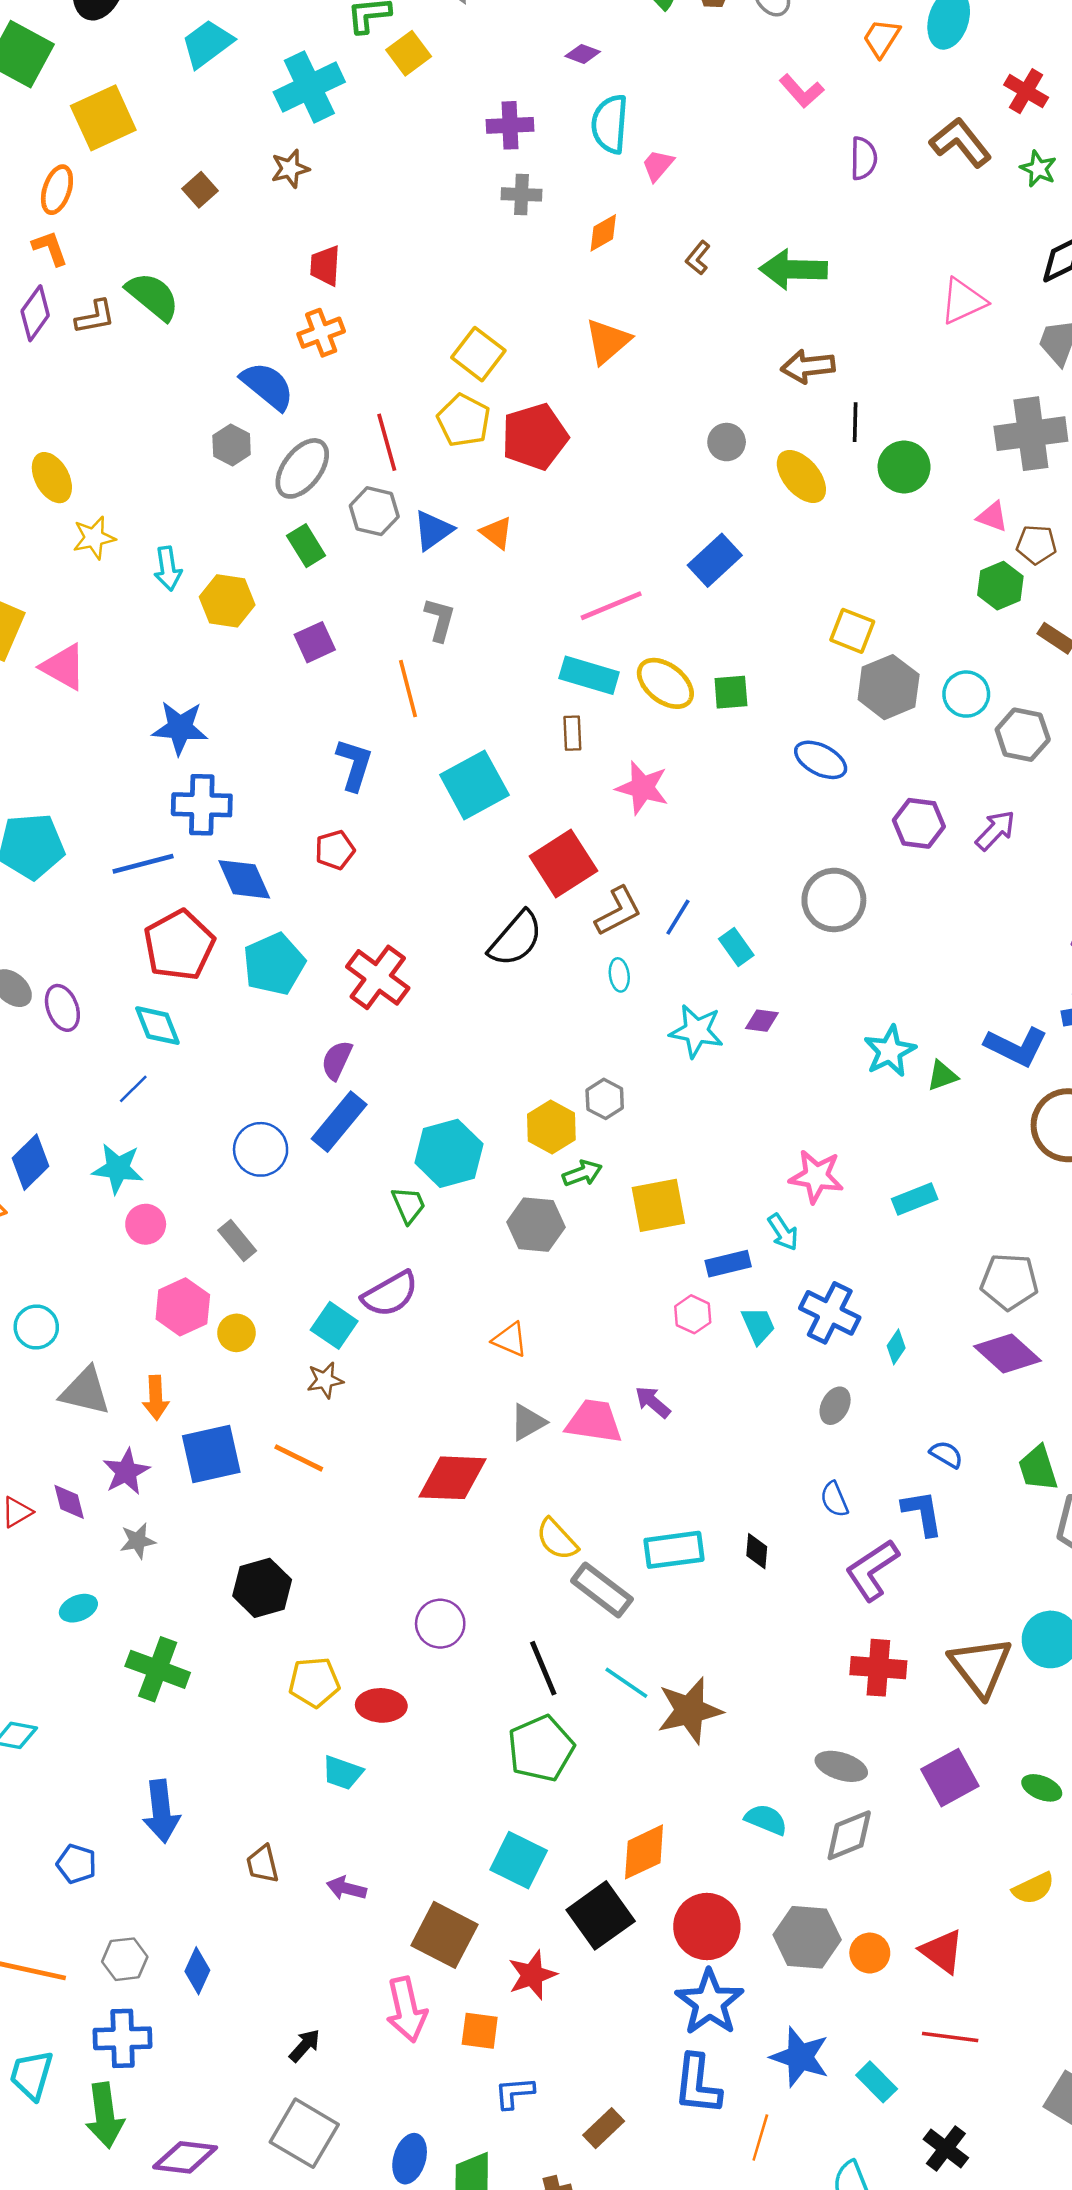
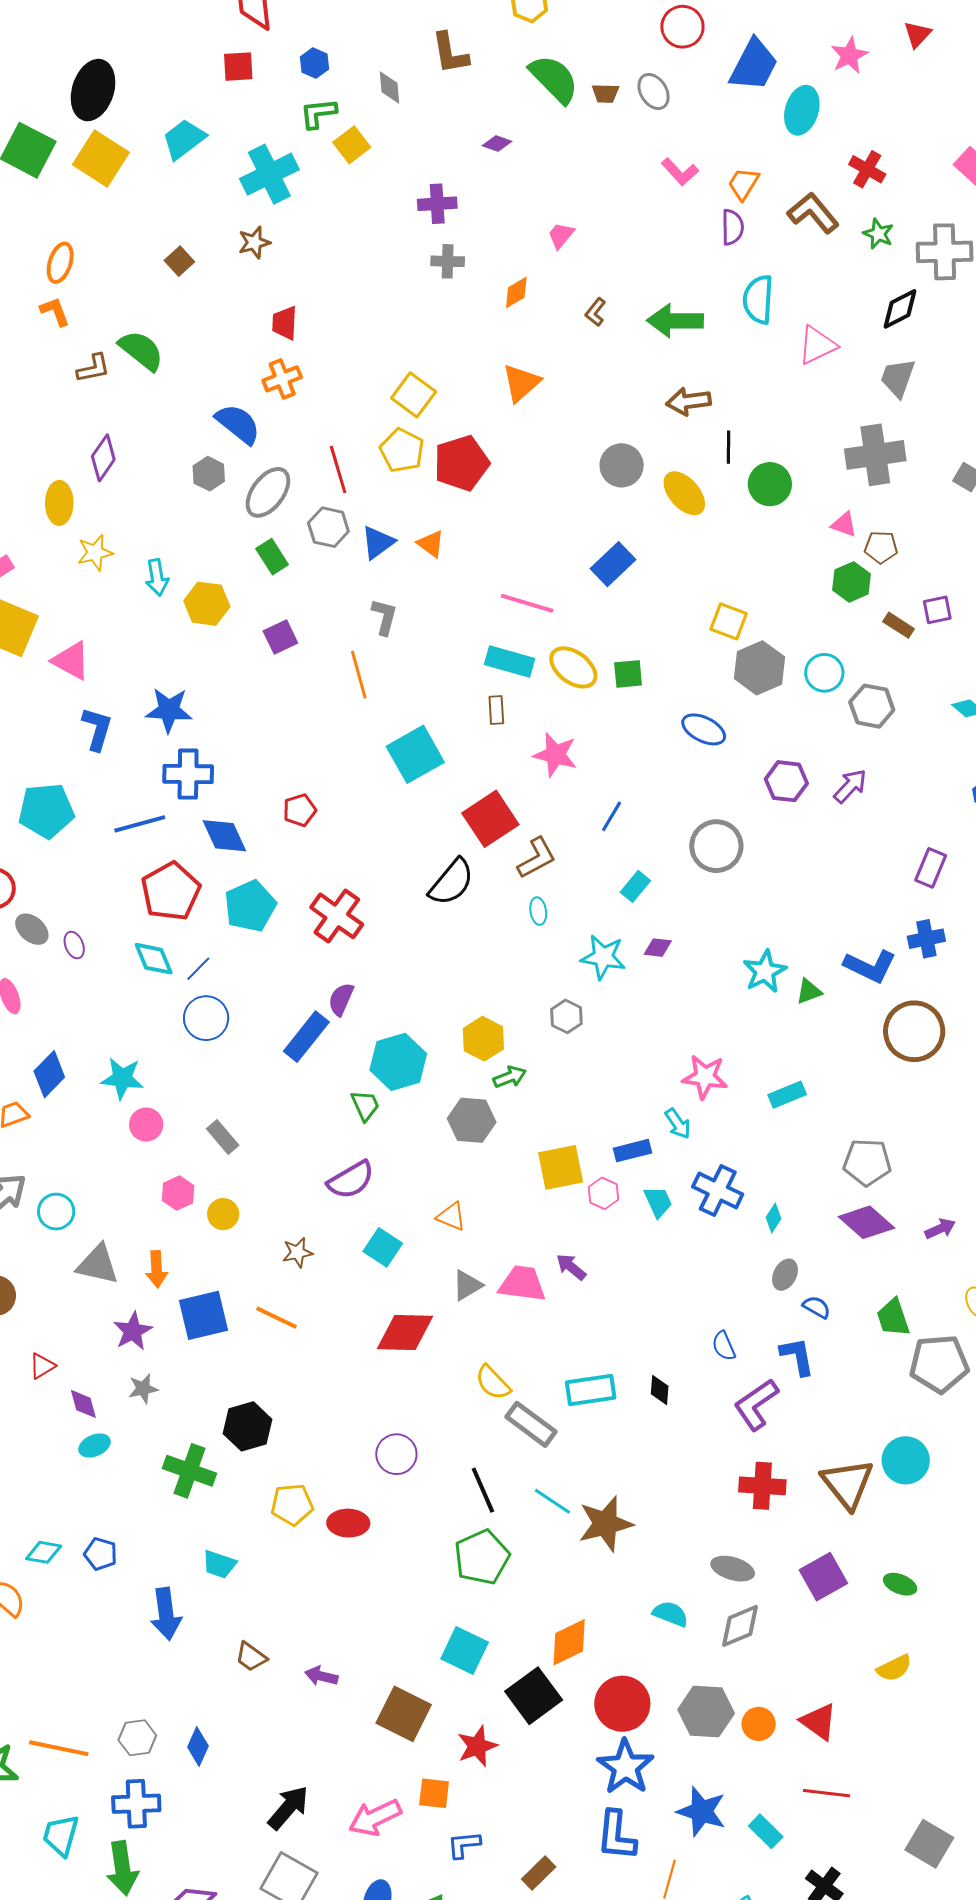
orange trapezoid: (881, 38) -> (743, 184), moved
yellow square: (103, 118) -> (101, 158), moved, turned -32
cyan semicircle: (610, 124) -> (758, 299), moved
purple diamond: (35, 313) -> (103, 458), moved
gray circle: (727, 442) -> (622, 465), size x1.4
yellow ellipse: (52, 478) -> (59, 503), turned 30
pink line: (611, 606) -> (527, 603), turned 40
blue L-shape: (354, 765) -> (97, 729), moved
blue line: (678, 917) -> (612, 816), moved
cyan rectangle: (736, 947) -> (635, 886), turned 76
purple ellipse: (62, 1008) -> (74, 945), size x0.7
purple semicircle: (337, 1060) -> (341, 999), moved
blue line: (133, 1089) -> (198, 969), moved
gray hexagon: (605, 1099) -> (566, 1016), moved
blue circle: (261, 1149) -> (206, 1018), moved
yellow square: (658, 1205) -> (561, 1167), moved
pink hexagon: (183, 1307) -> (178, 1193), size x0.7
cyan square: (334, 1325) -> (383, 1247), moved
gray ellipse: (835, 1406) -> (785, 1275), moved
purple diamond: (69, 1502) -> (83, 1404), moved
green cross: (158, 1669) -> (189, 1471), moved
cyan trapezoid: (342, 1773) -> (219, 1564), moved
blue pentagon: (76, 1864) -> (101, 1554), moved
brown trapezoid: (263, 1864) -> (251, 1657), turned -40
pink arrow: (406, 2010) -> (375, 1818), moved, turned 78
black arrow: (305, 2046) -> (288, 1808), size x1.6

